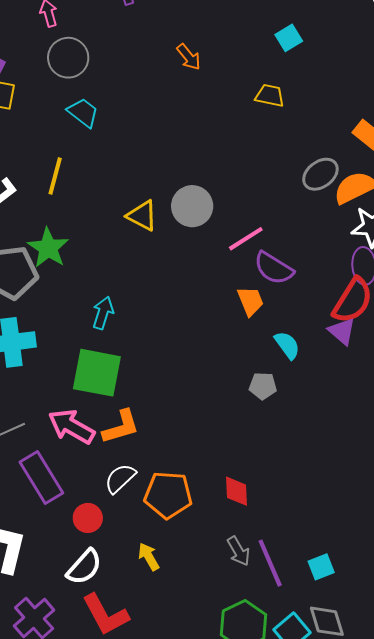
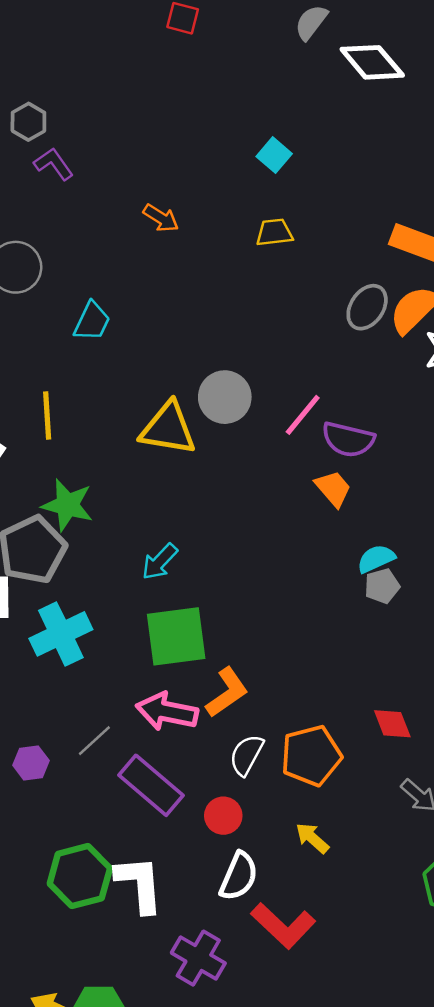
cyan trapezoid: (83, 113) -> (92, 321), moved, turned 96
yellow triangle: (142, 216) -> (168, 429), size x1.4
cyan arrow: (103, 313) -> (160, 562), turned -136
cyan semicircle: (287, 345) -> (376, 559), moved, turned -60

